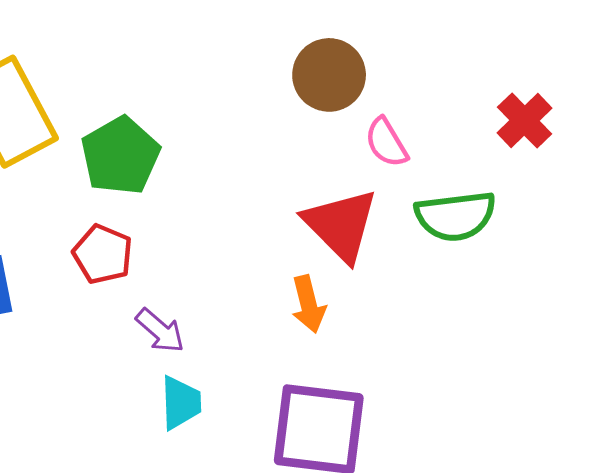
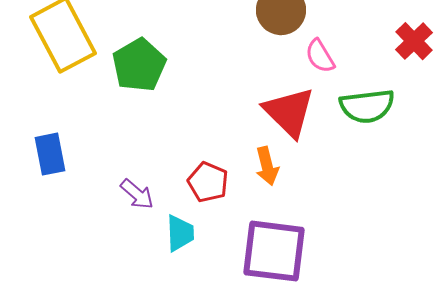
red pentagon: (103, 254) -> (208, 182), moved
purple arrow: (160, 331) -> (137, 194), moved

